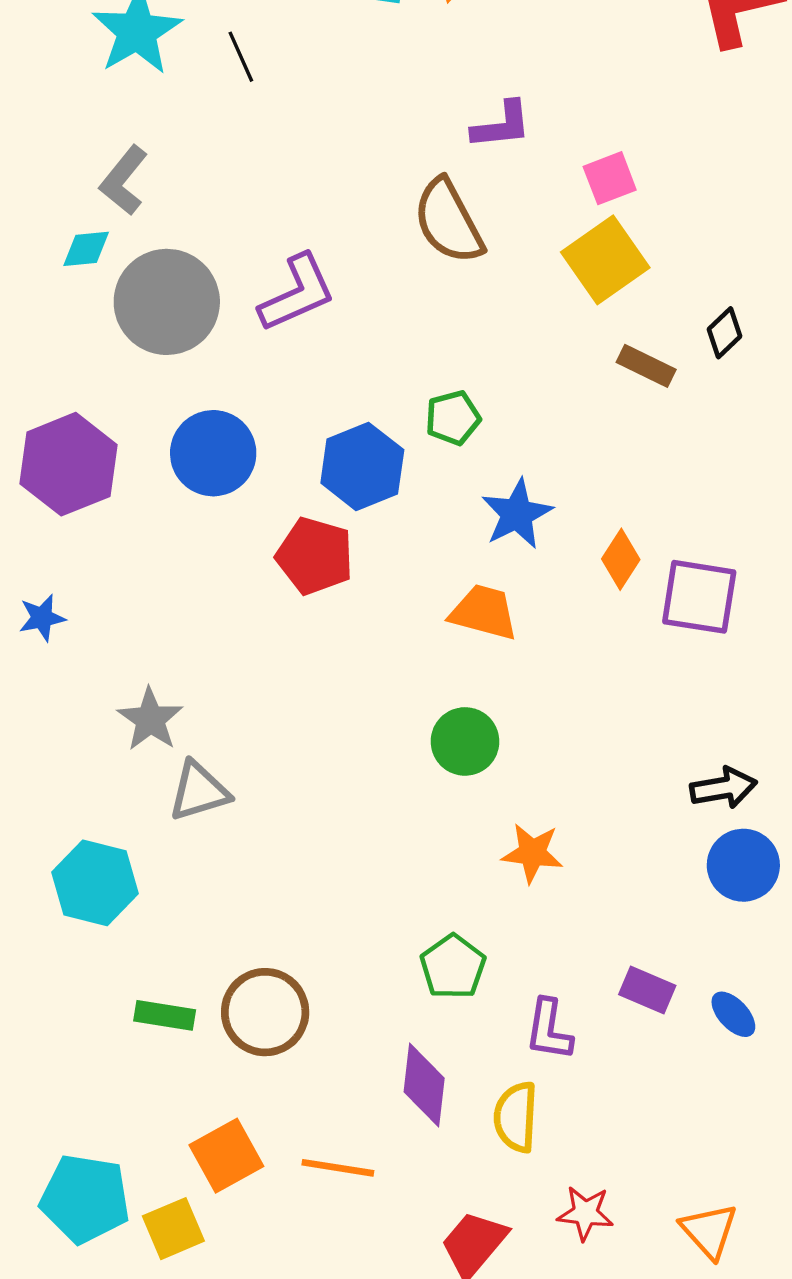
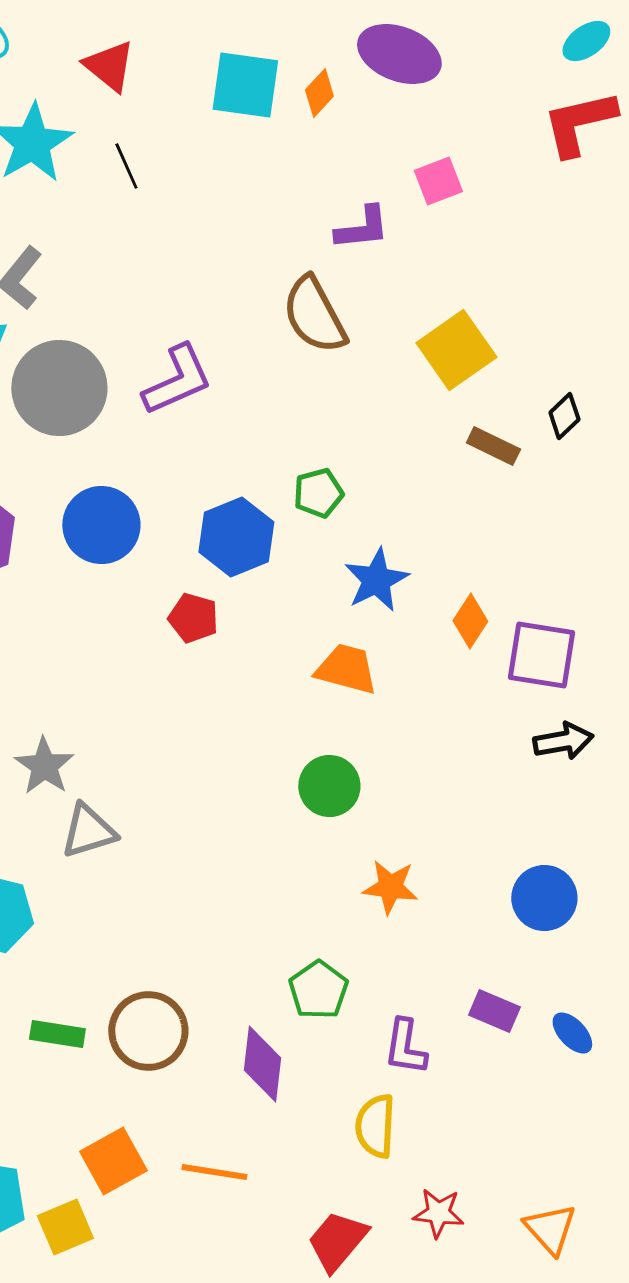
pink square: (610, 178) -> (438, 181), moved
red pentagon: (315, 556) -> (193, 618), size x0.7
black arrow: (723, 788) -> (563, 741), moved
blue circle: (743, 865) -> (544, 898), moved
purple diamond: (424, 1085) -> (262, 1064), moved

